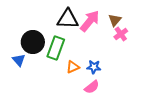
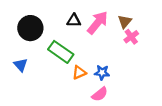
black triangle: (68, 19) -> (74, 20), size x0.6
black circle: (33, 42) -> (30, 28), moved
green rectangle: (56, 48) -> (61, 52), turned -75

